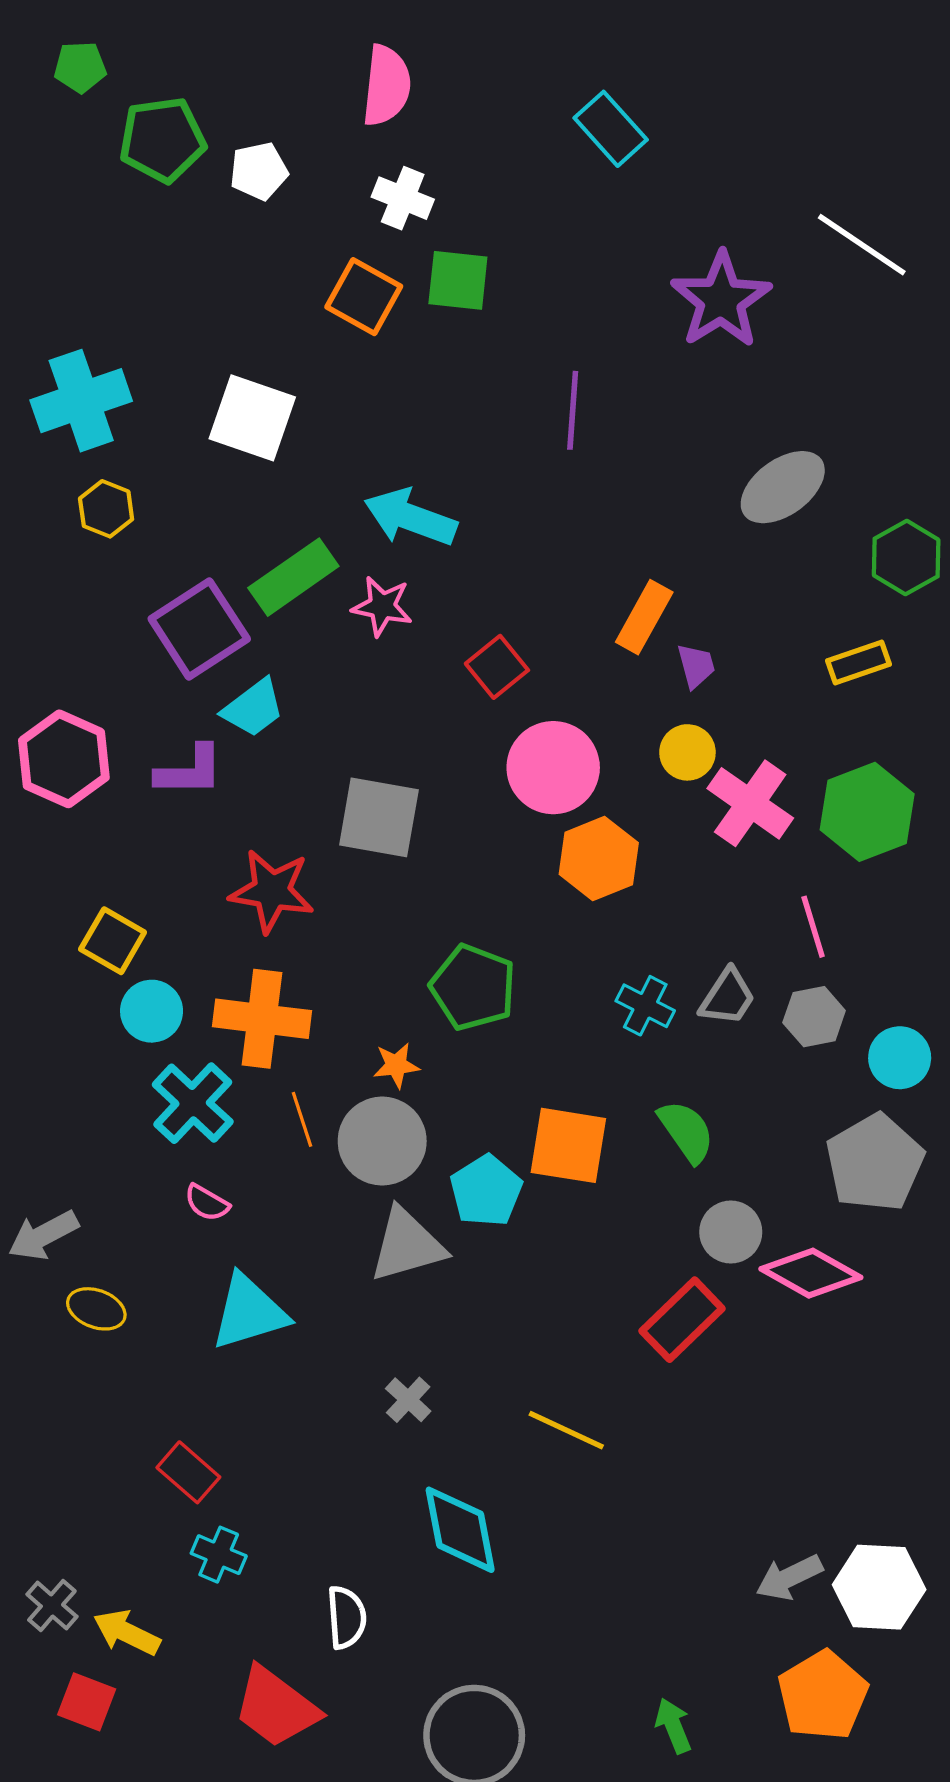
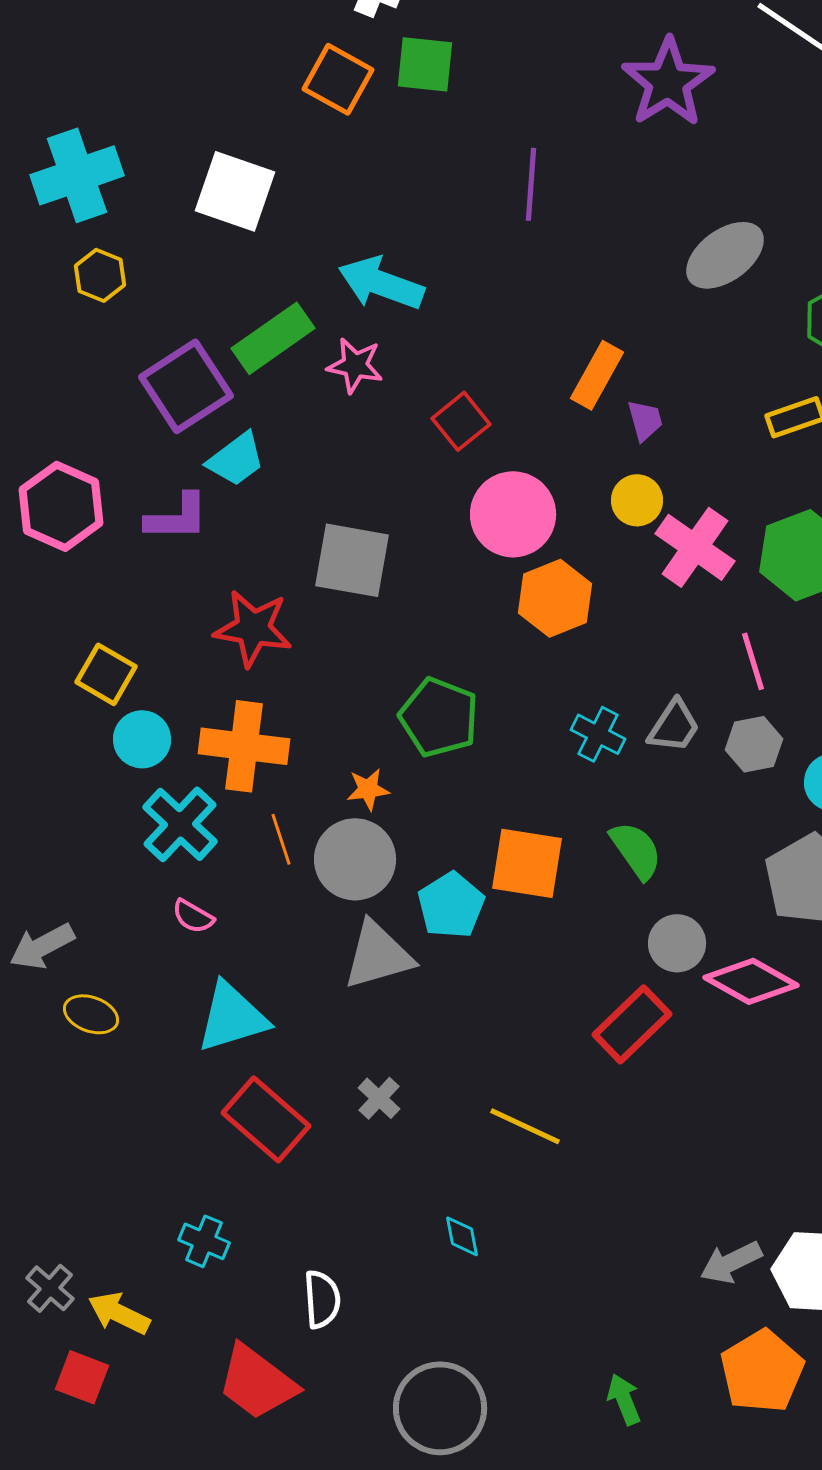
red rectangle: (188, 1472) -> (266, 1119), moved, size x1.5
cyan diamond: (460, 1530) -> (462, 1236), moved, size x0.5

